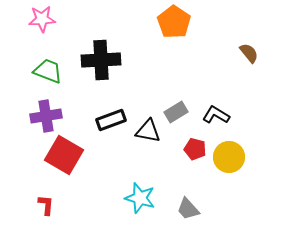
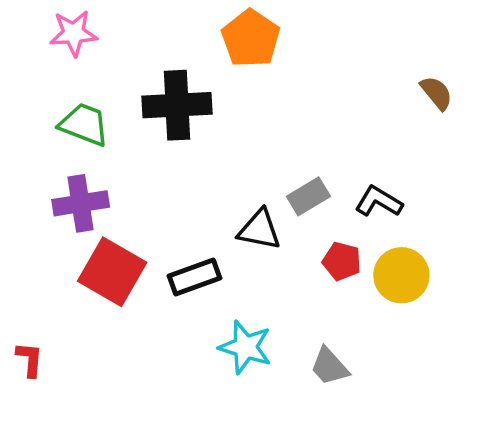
orange pentagon: (174, 22) -> (251, 39), moved
black rectangle: (111, 120) -> (195, 277), moved
red L-shape: (46, 205) -> (30, 359), moved

